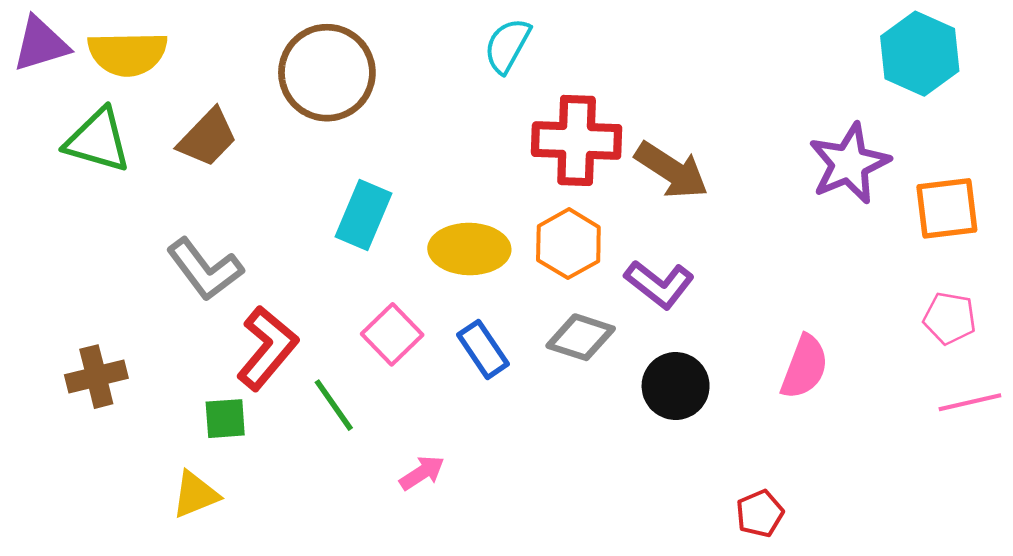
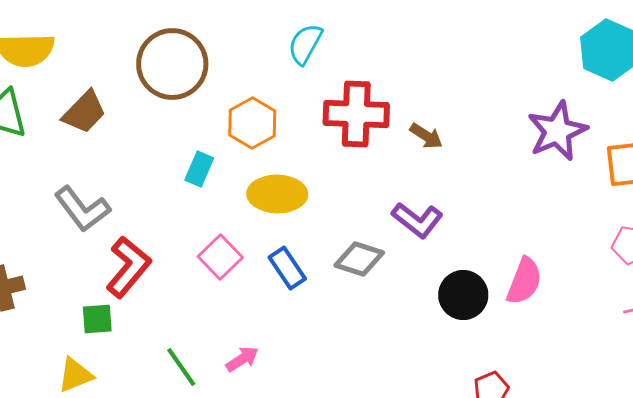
brown arrow: (672, 170) -> (426, 136), size x0.6
cyan rectangle: (364, 215) -> (199, 169), size x0.7
orange hexagon: (568, 244) -> (252, 123), moved
black circle: (676, 386) -> (463, 295), moved
green line: (334, 405) -> (181, 367), moved

